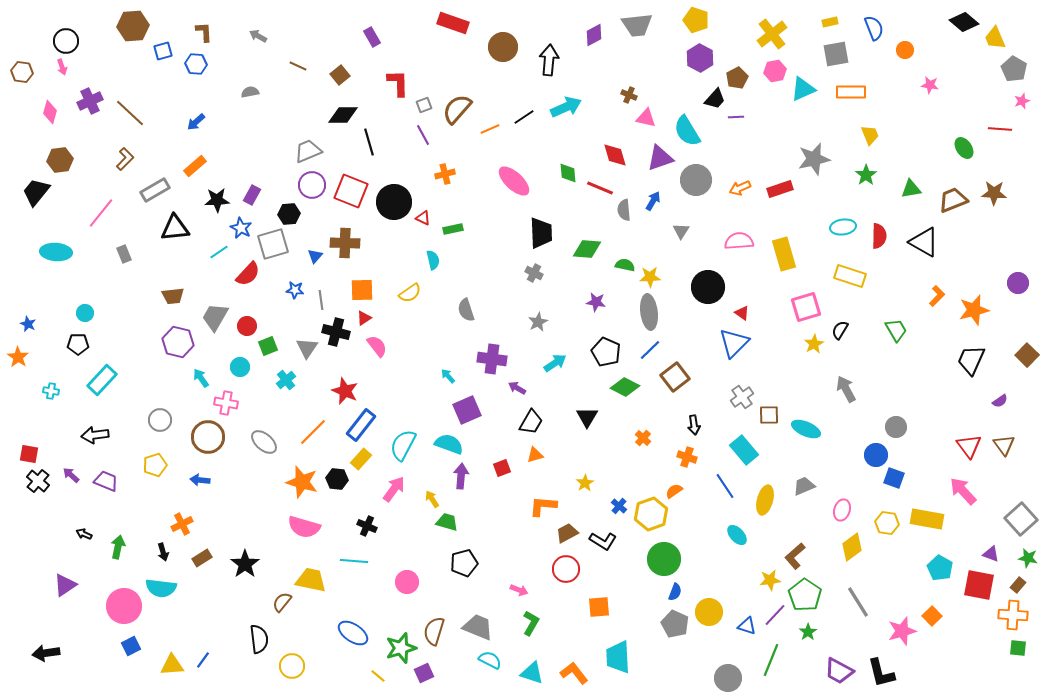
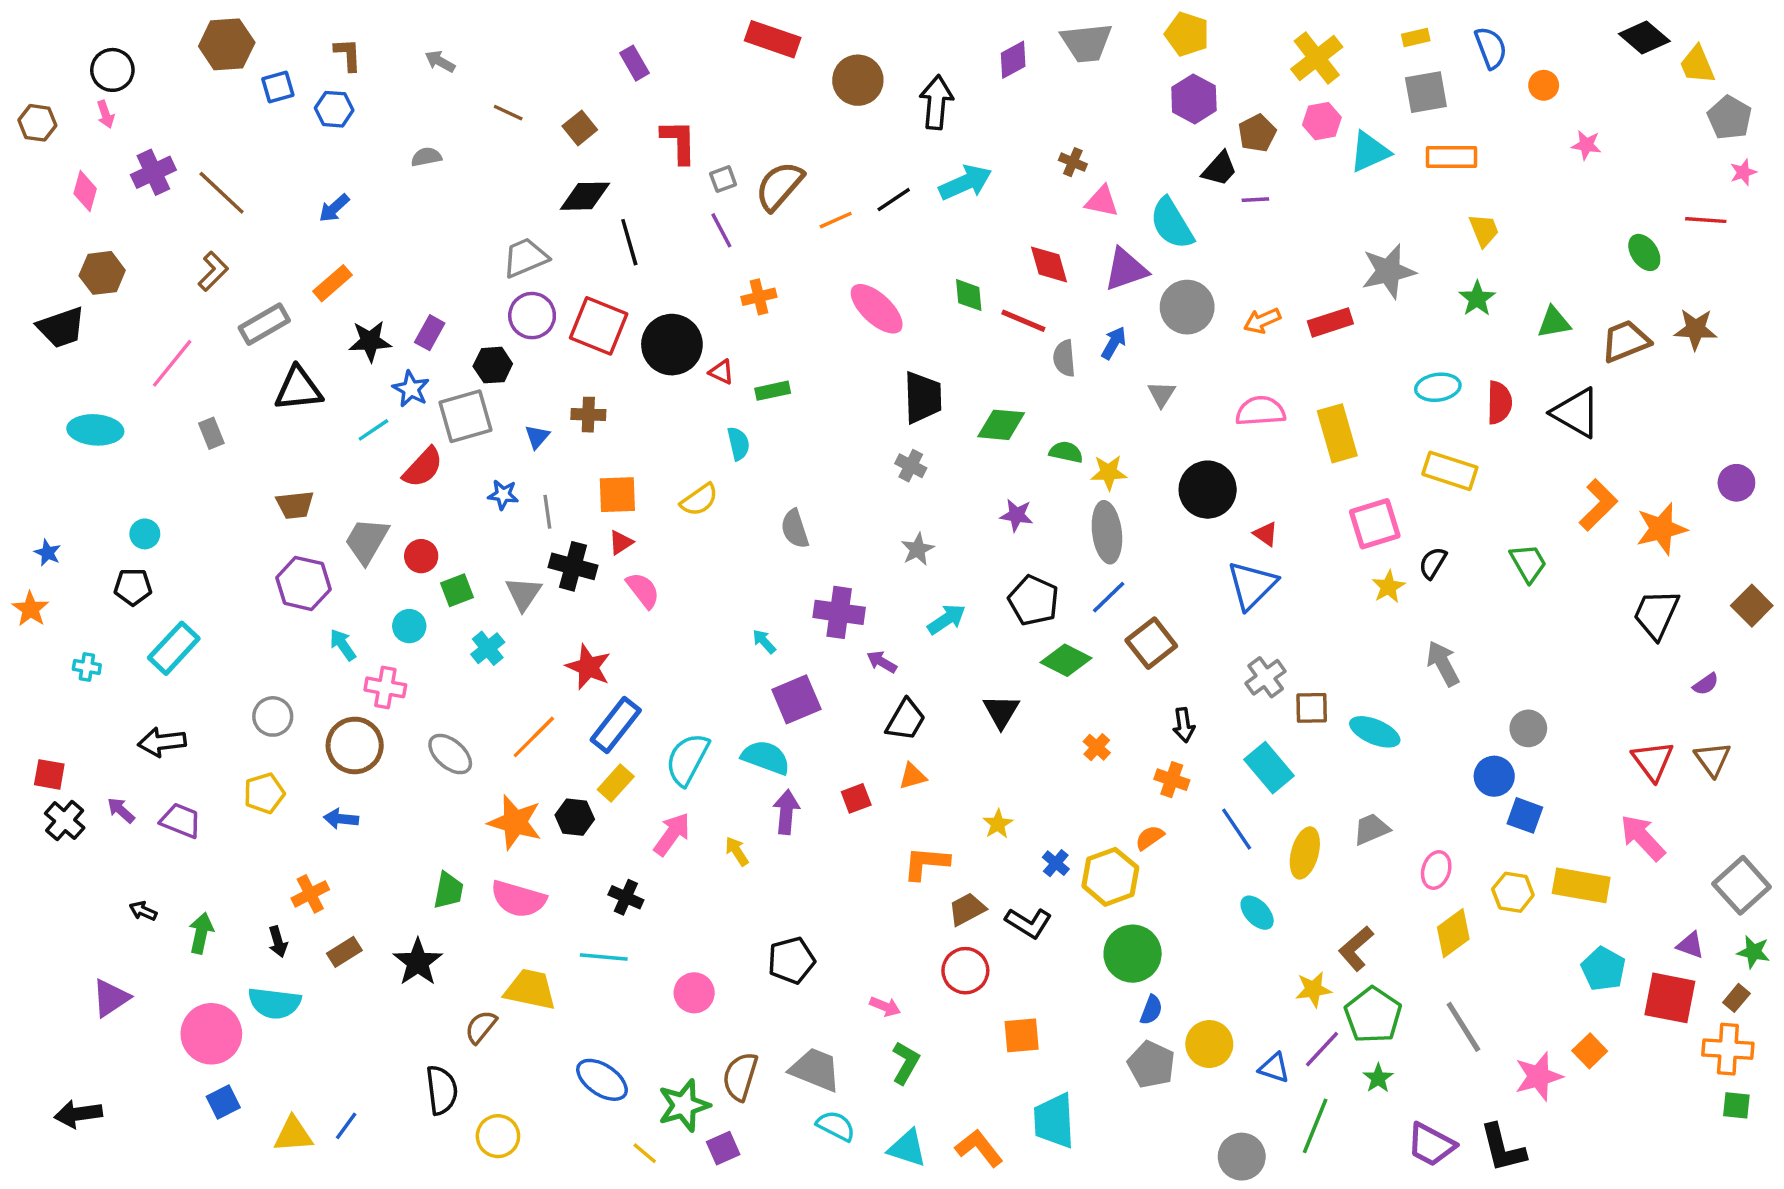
black trapezoid: (36, 192) -> (61, 328), turned -148
brown cross: (345, 243) -> (588, 415), size x0.7
orange L-shape: (937, 296) -> (1598, 505), size x1.4
green trapezoid: (447, 522) -> (448, 890), moved, turned 85

